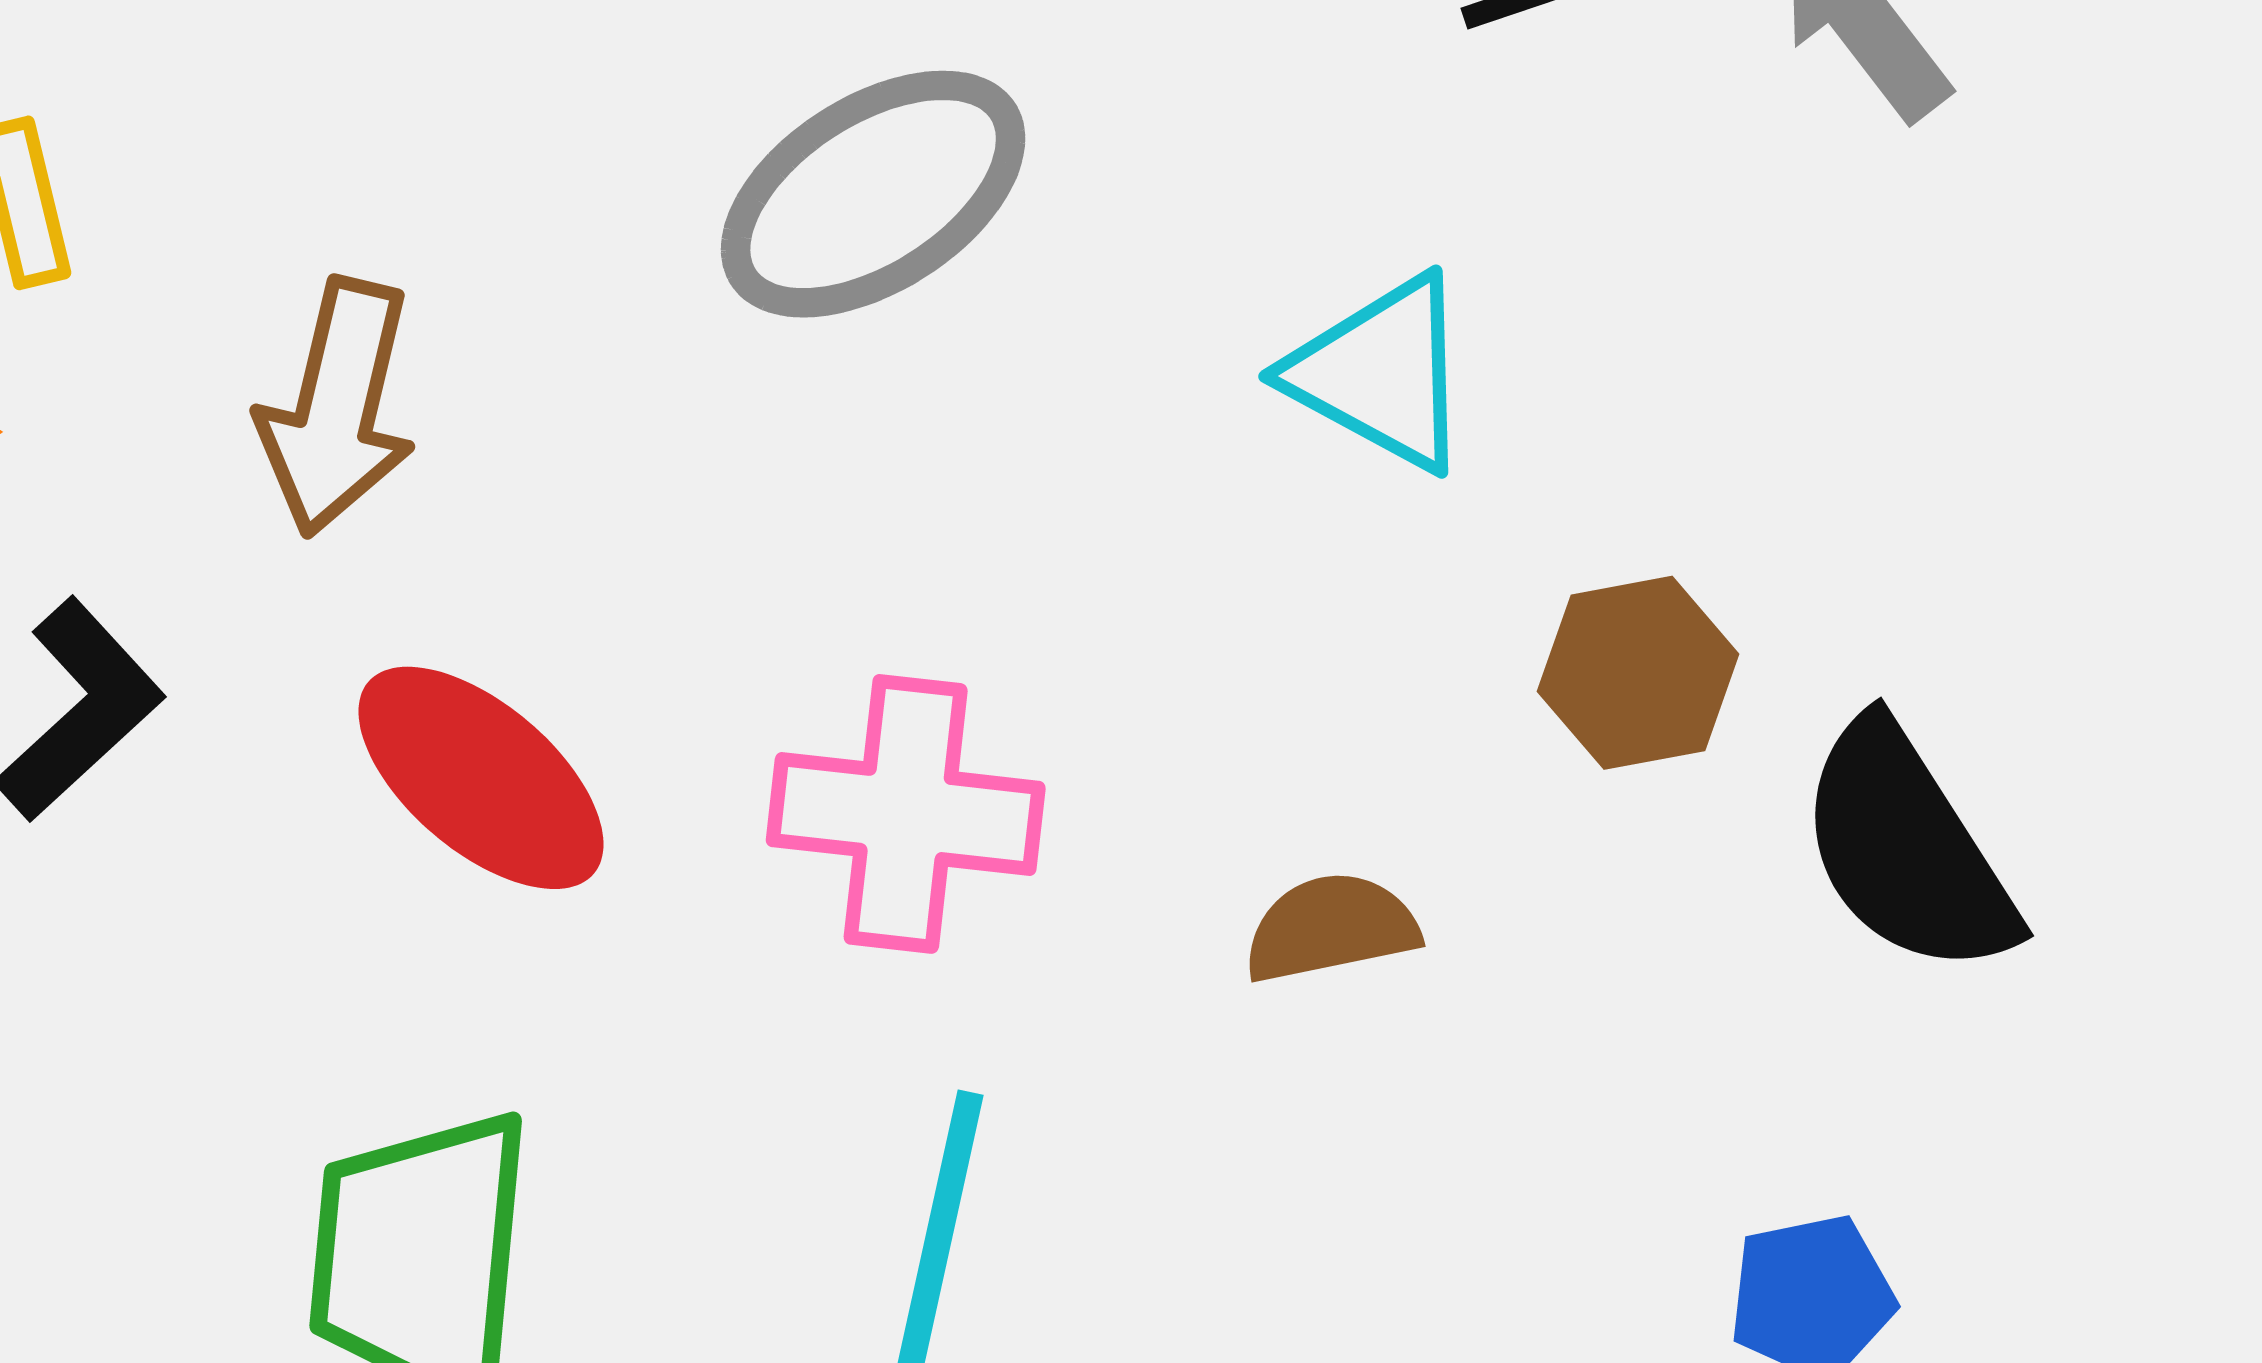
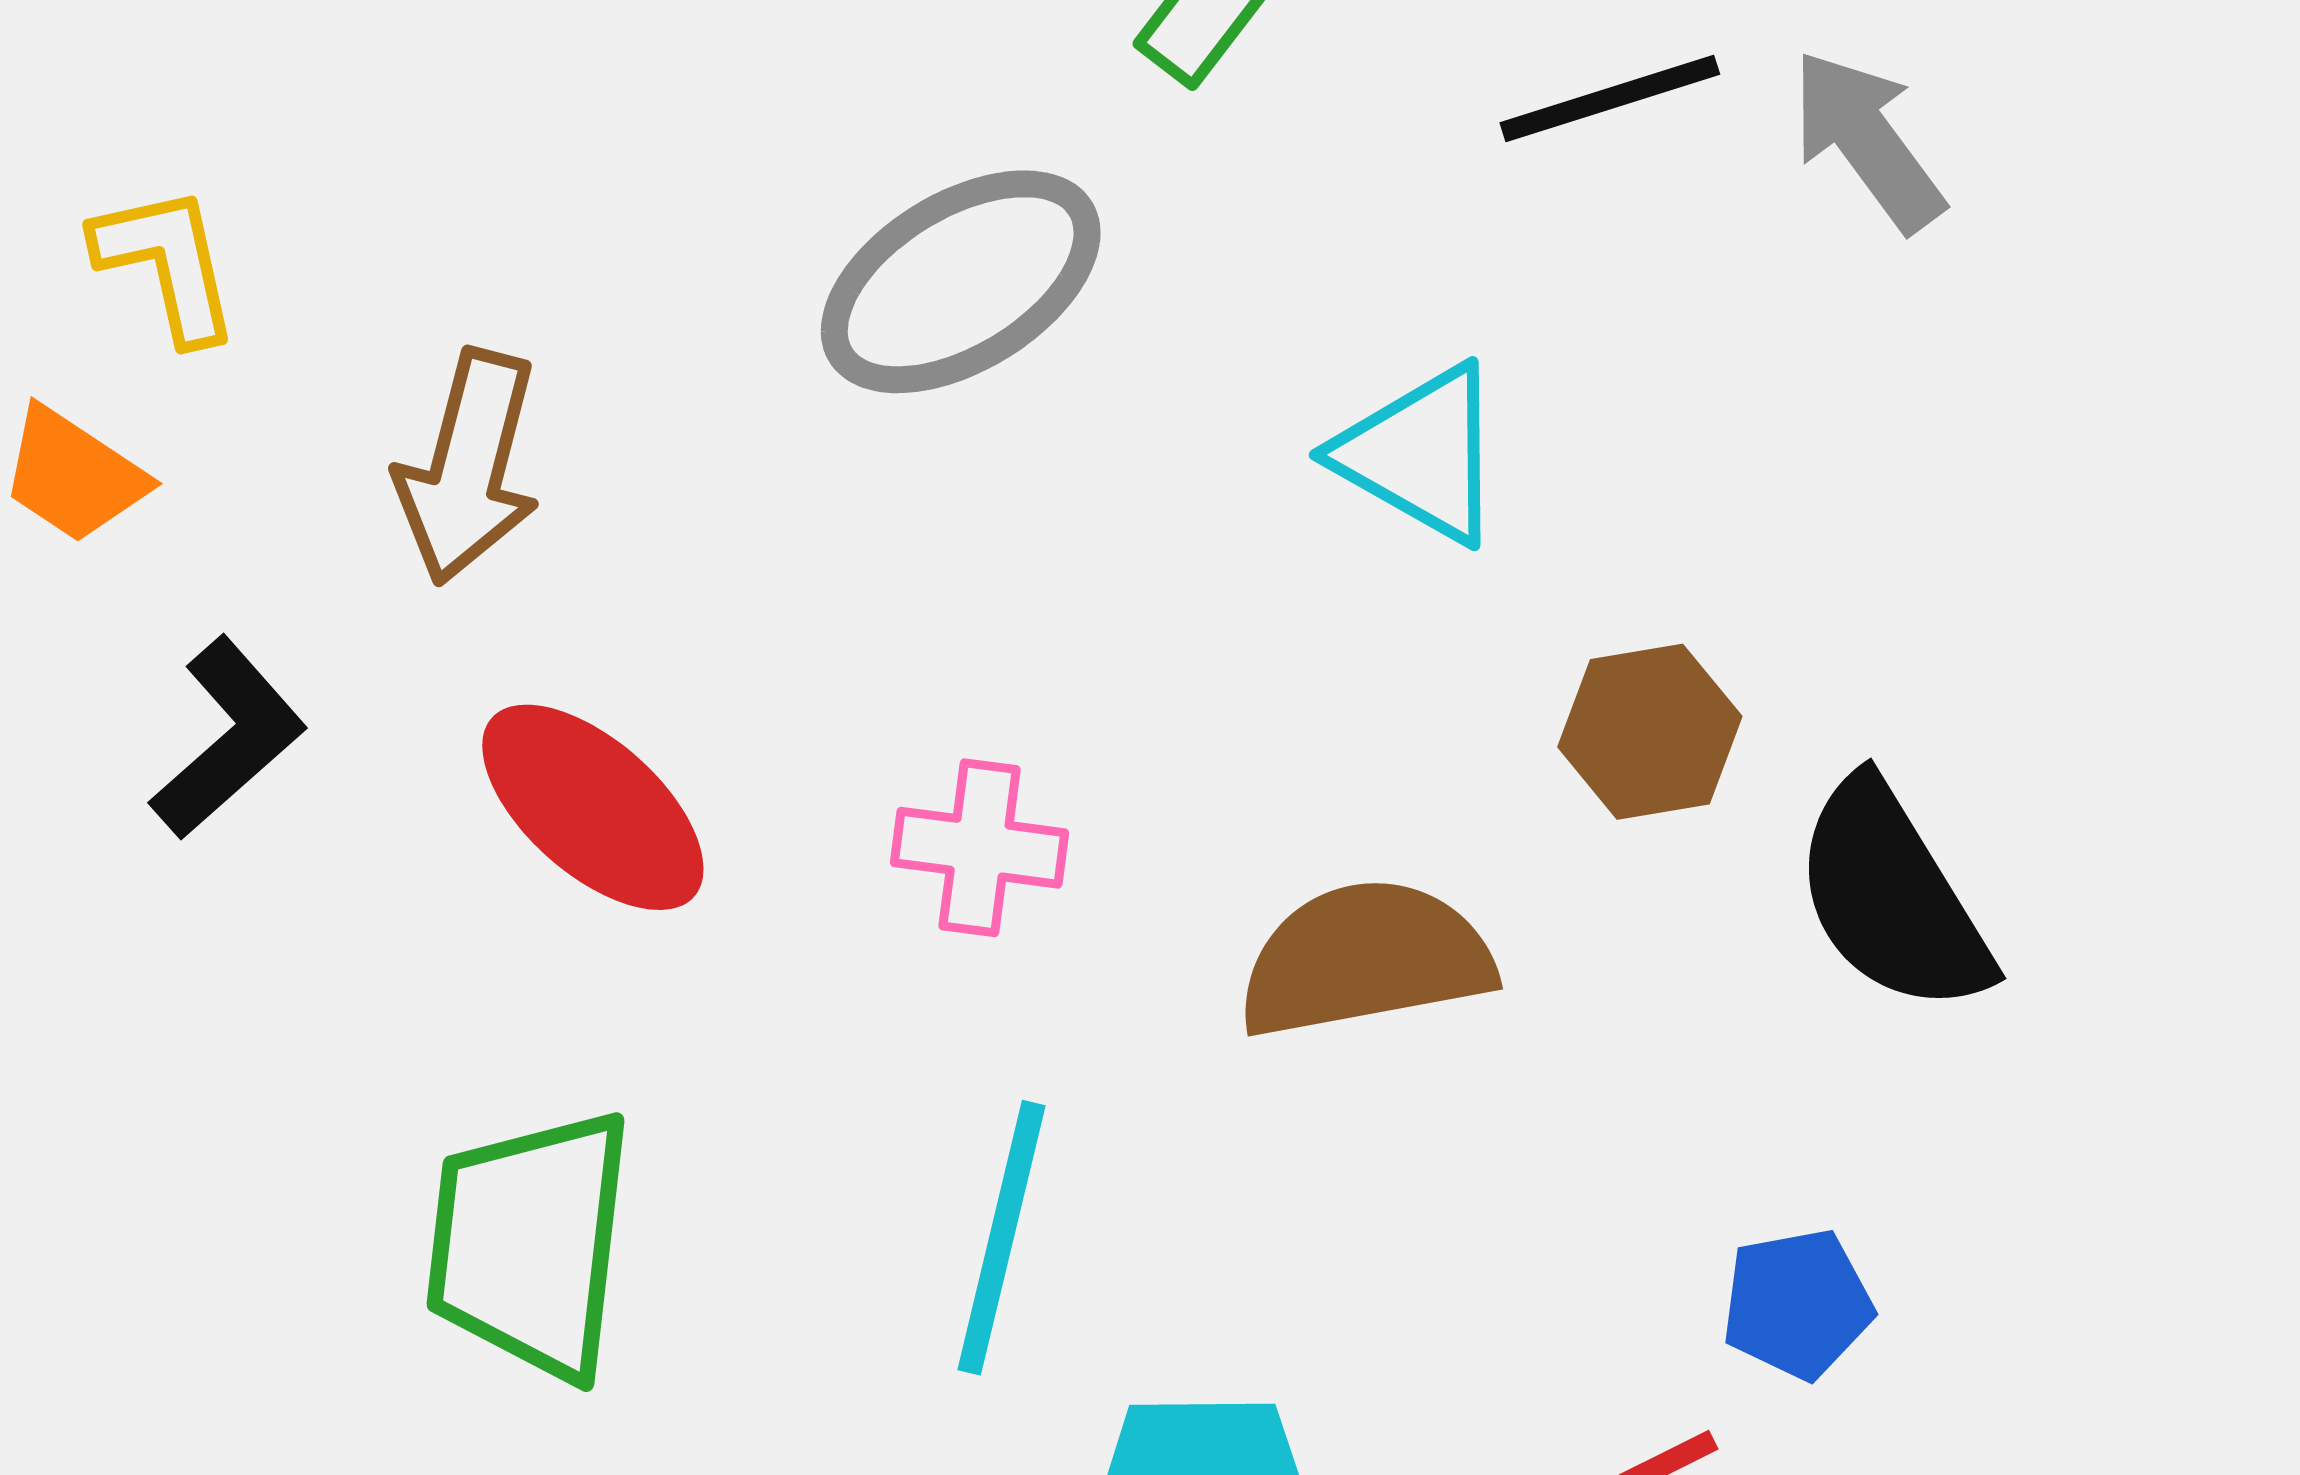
pink cross: (906, 814) -> (980, 848), size x0.7
brown semicircle: (1331, 928) -> (1365, 959), size x1.6

